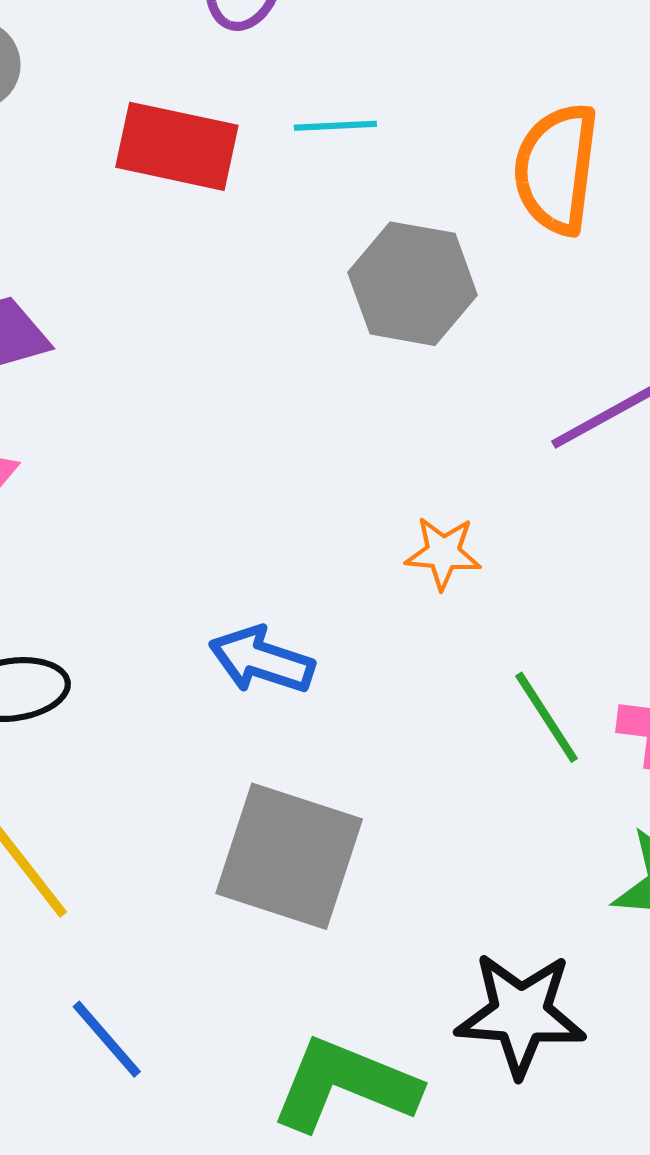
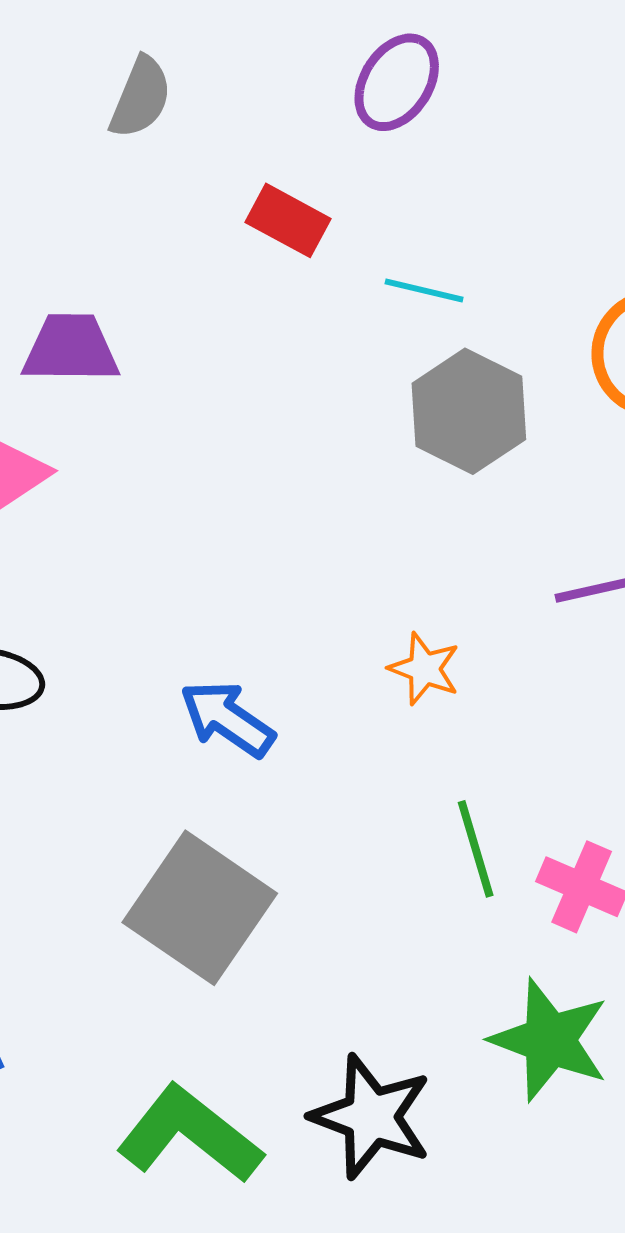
cyan line: (335, 126) -> (424, 291), moved
red rectangle: (177, 146) -> (288, 220), size x0.7

